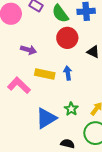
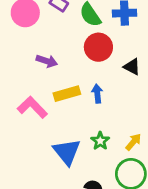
yellow rectangle: (45, 74) -> (67, 94), turned -30
blue triangle: (46, 118) -> (67, 152), turned -40

